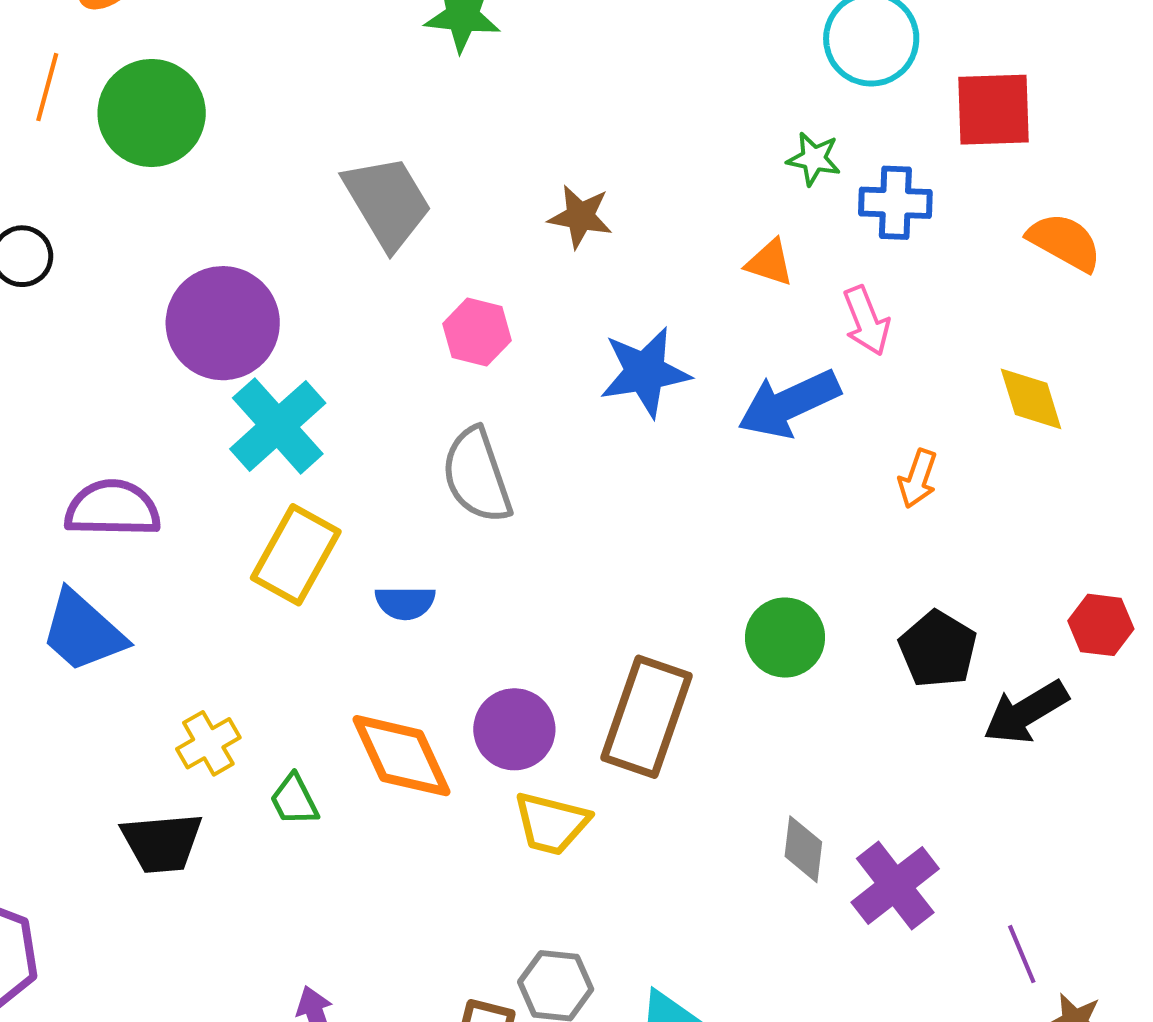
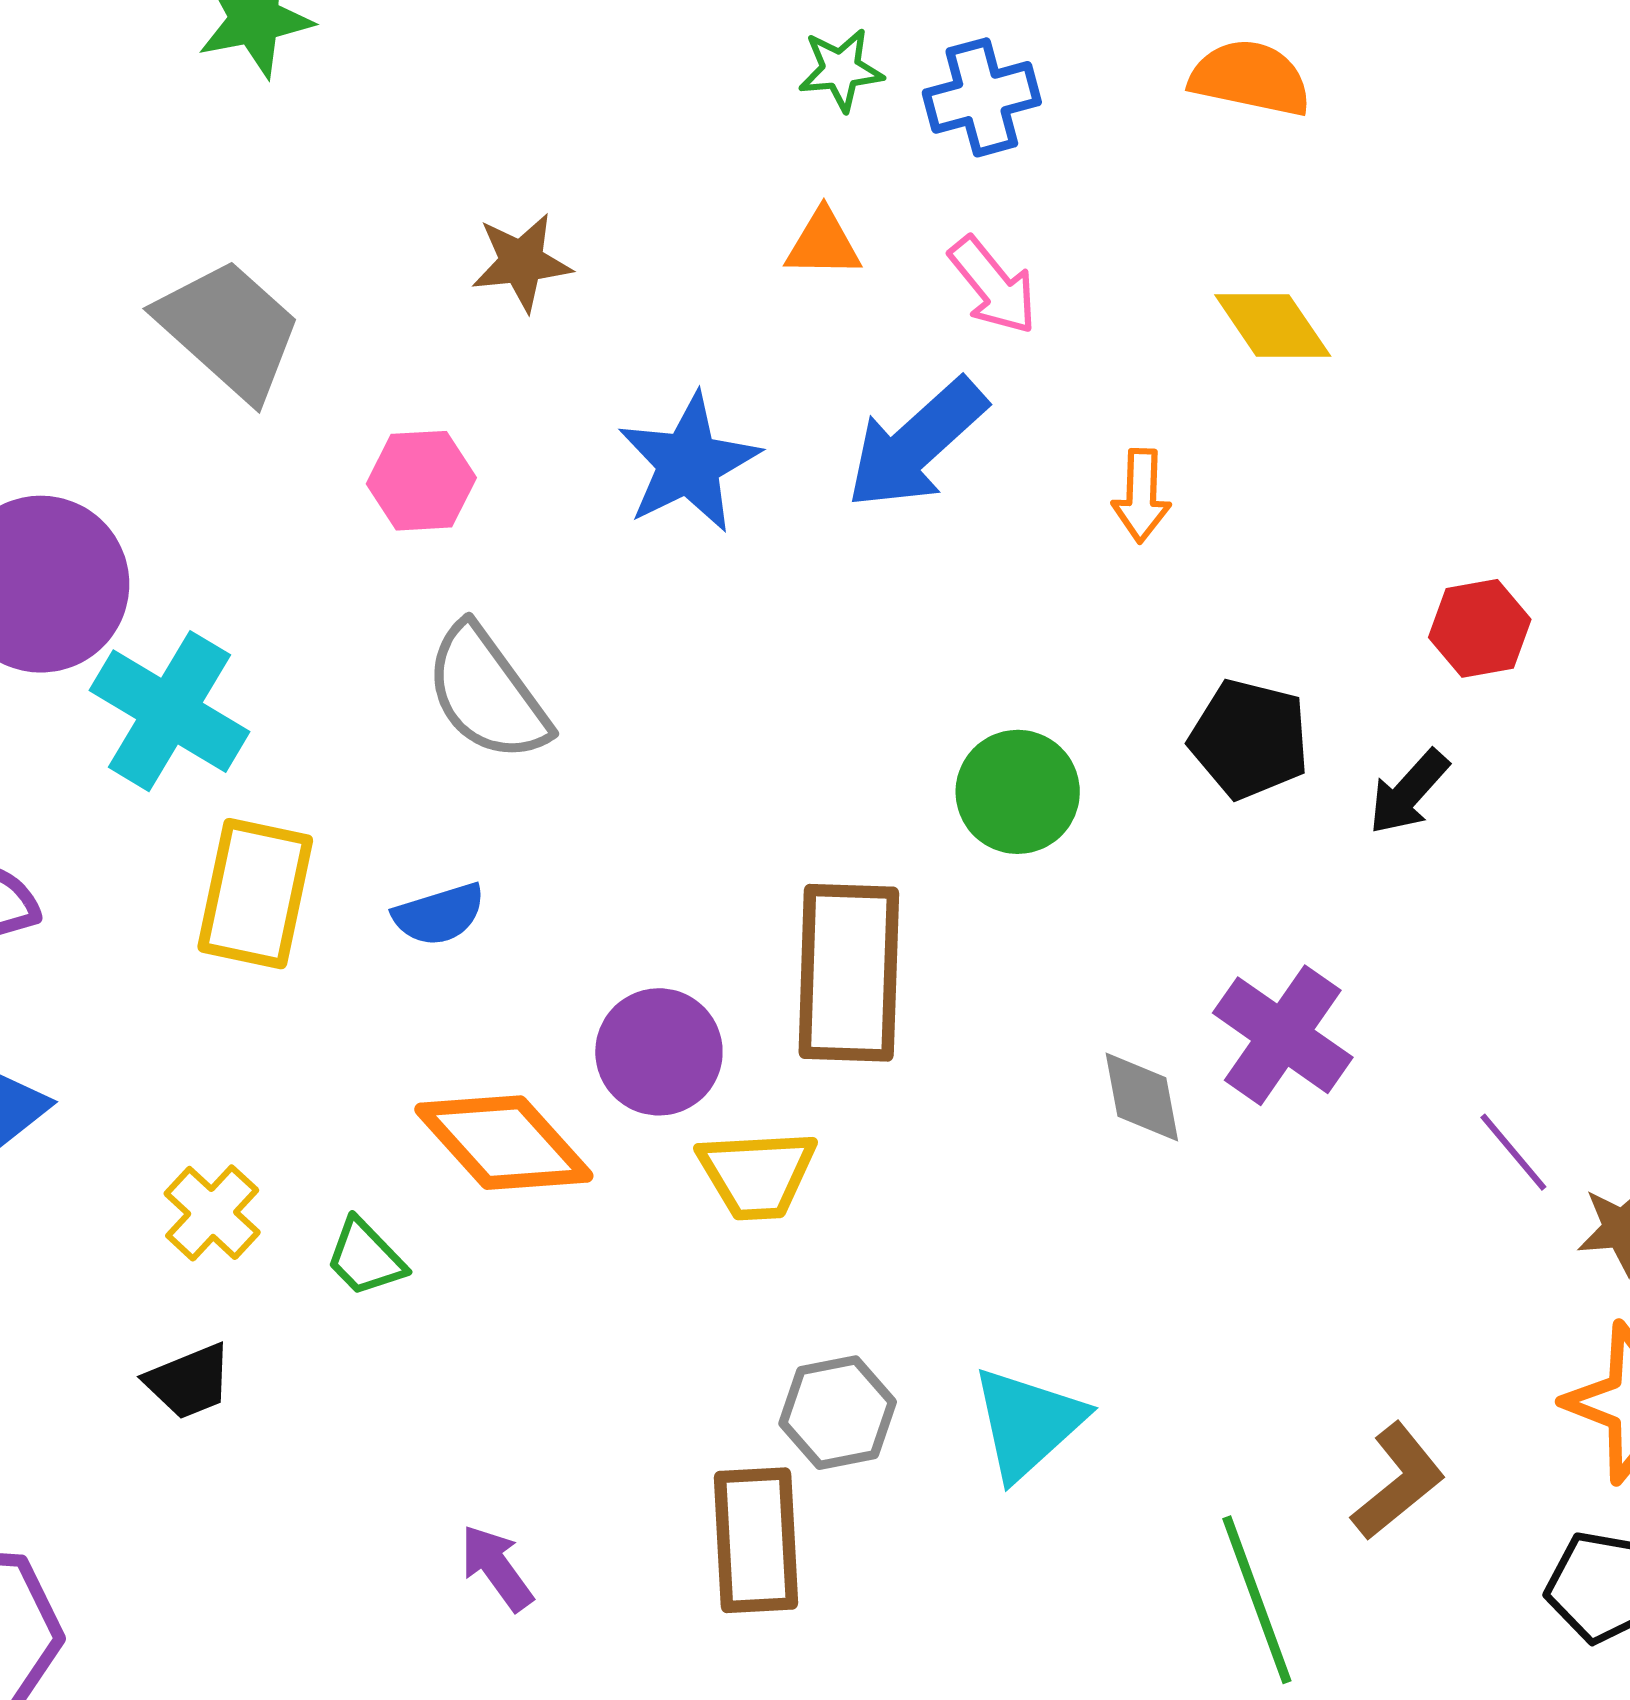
black arrow: (1026, 712) -> (1409, 792), size x0.7
black trapezoid: (162, 843) -> (189, 1382), size x0.7
purple cross: (895, 886) -> (1283, 1035), moved

